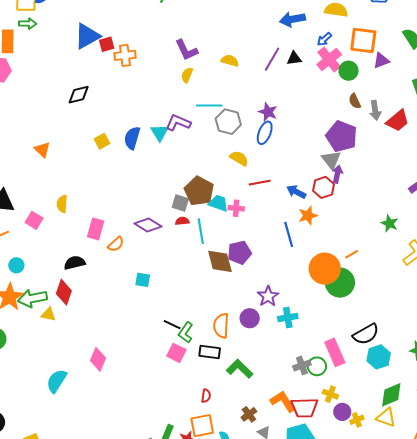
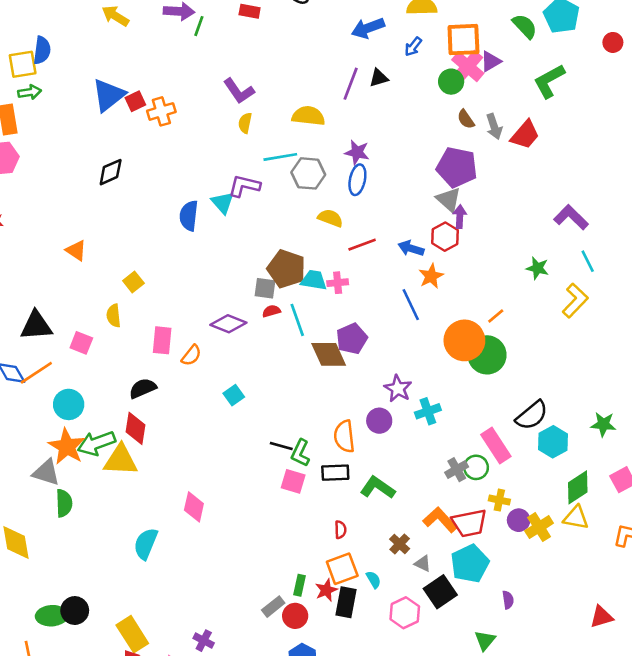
pink cross: (329, 60) -> (468, 67), moved
yellow semicircle: (230, 61) -> (308, 116), moved, size x1.4
yellow square: (102, 141) -> (133, 282), moved
cyan circle: (16, 265) -> (69, 404), size x1.5
cyan square: (143, 280) -> (234, 395), turned -35
yellow triangle: (49, 314) -> (121, 460), size x1.8
yellow cross: (357, 420) -> (539, 527), size x1.5

